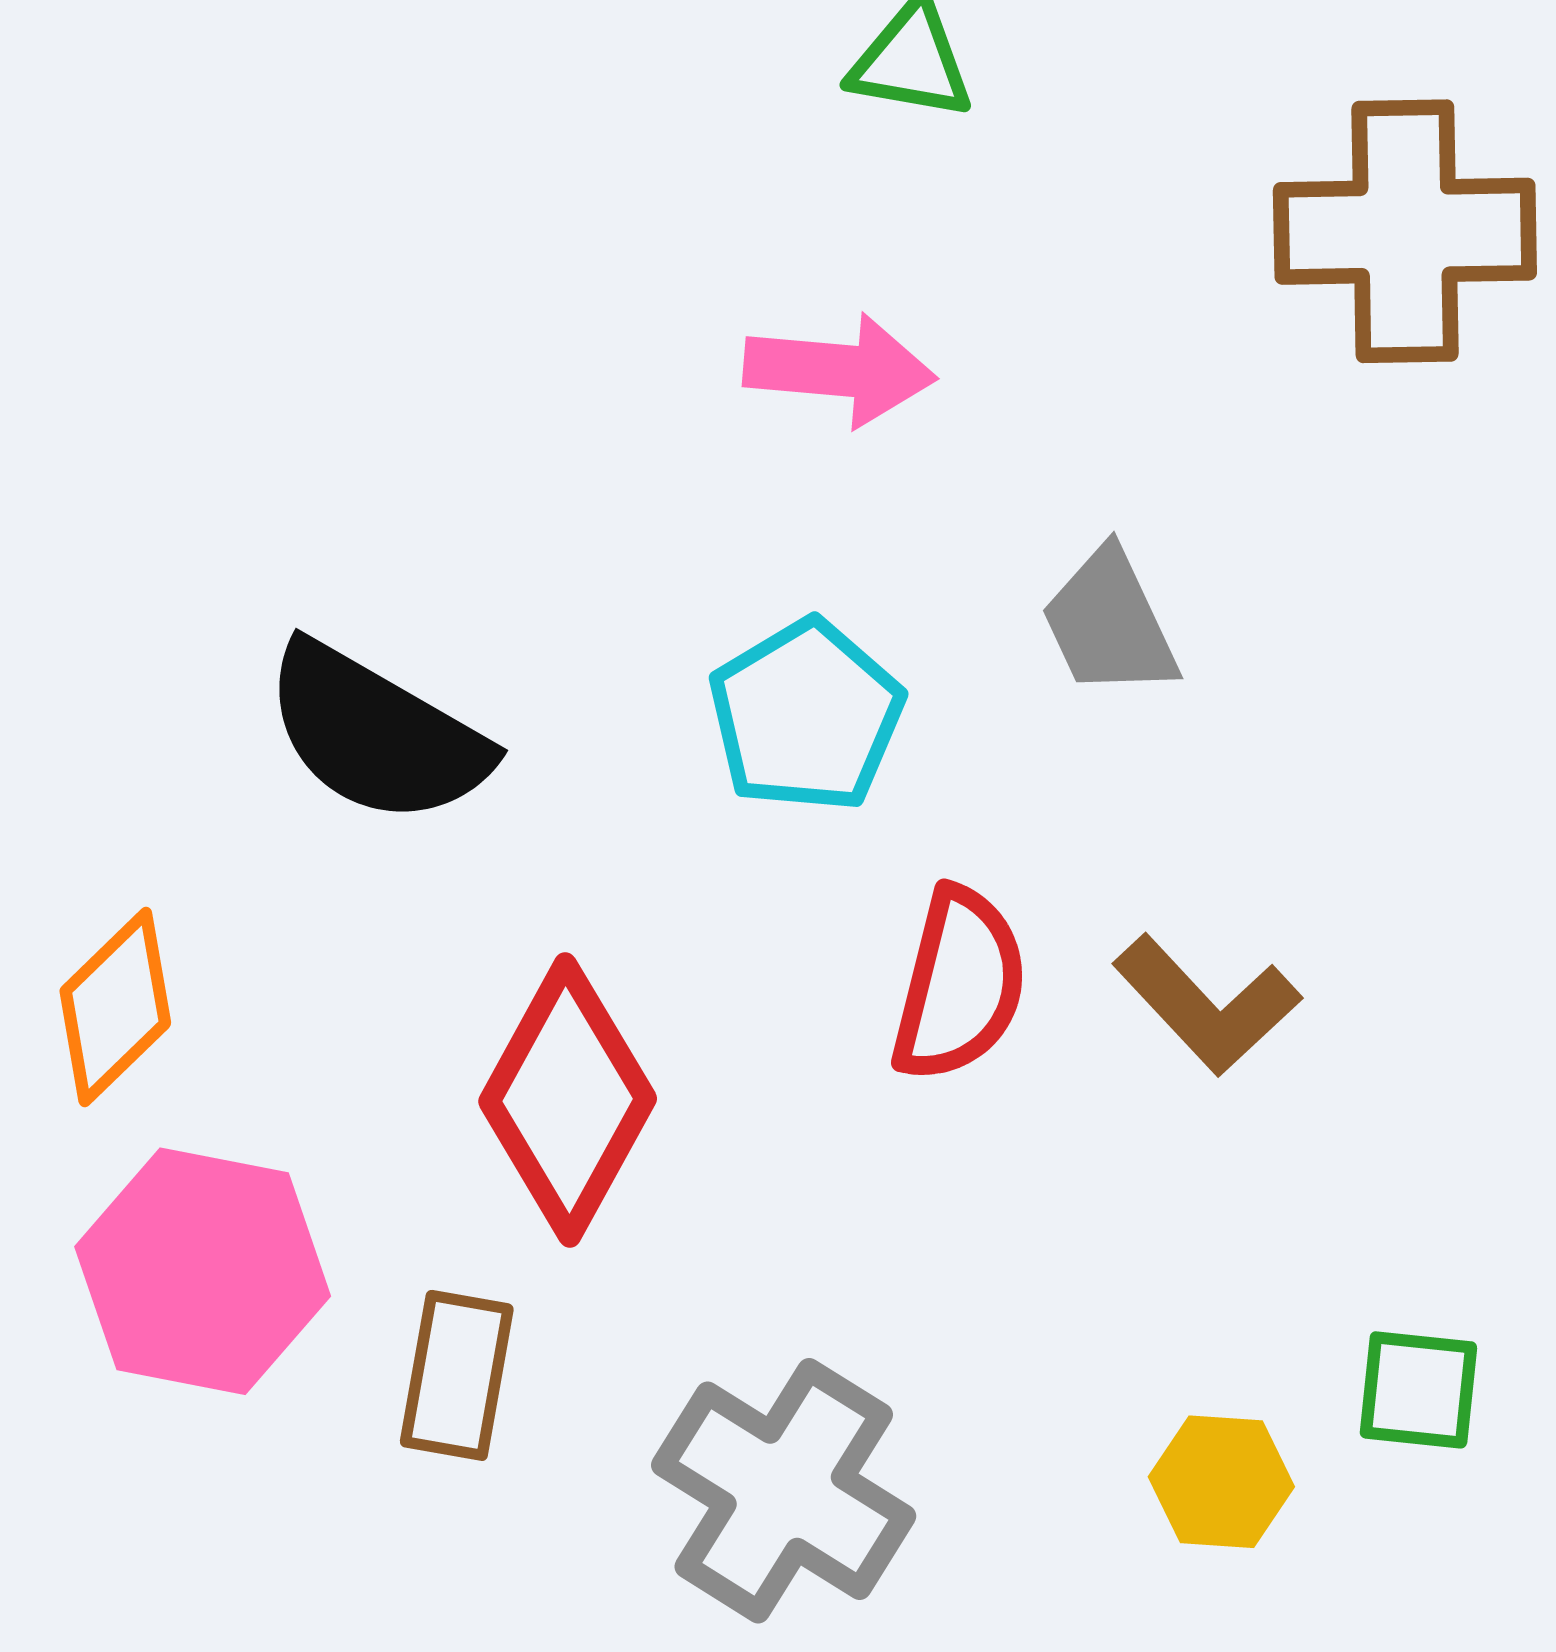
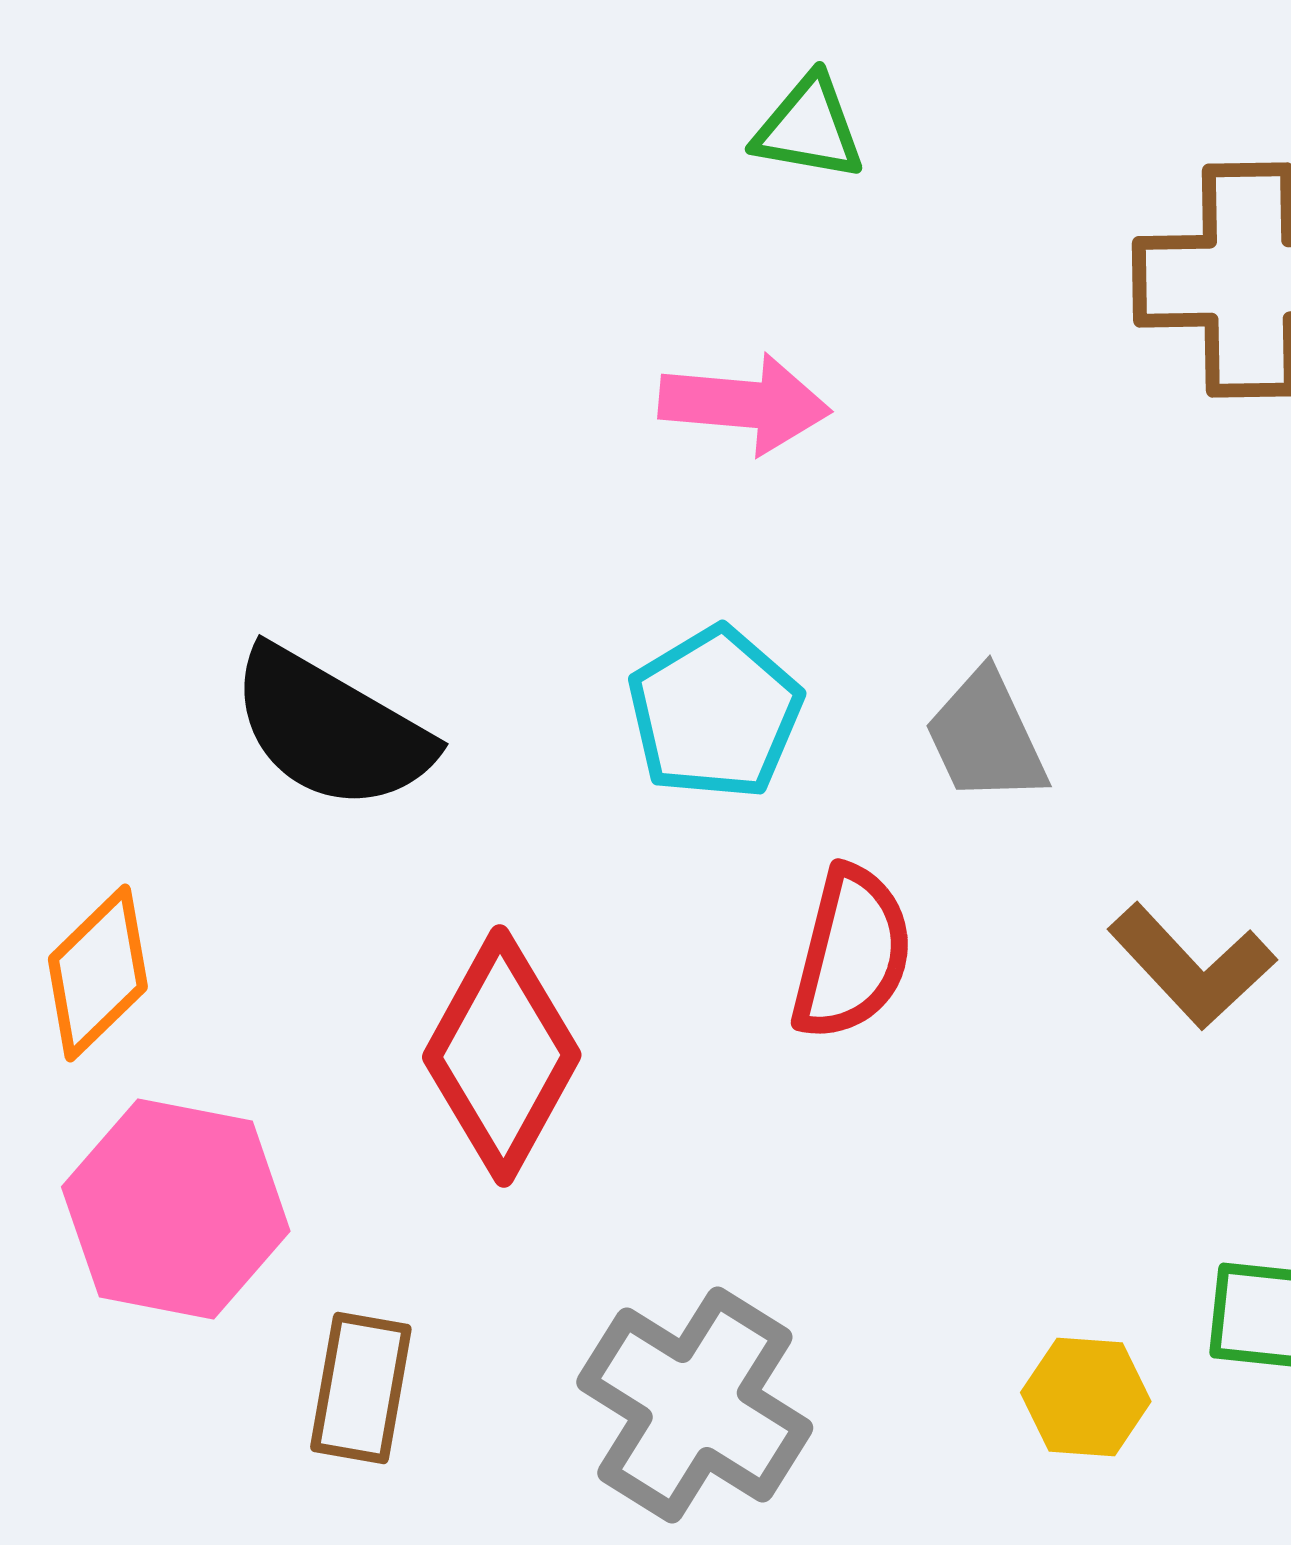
gray trapezoid: (1109, 623) -> (986, 737), moved
brown L-shape: (1207, 1005) -> (1192, 966), moved
brown rectangle: (457, 1375) -> (361, 1388), moved

